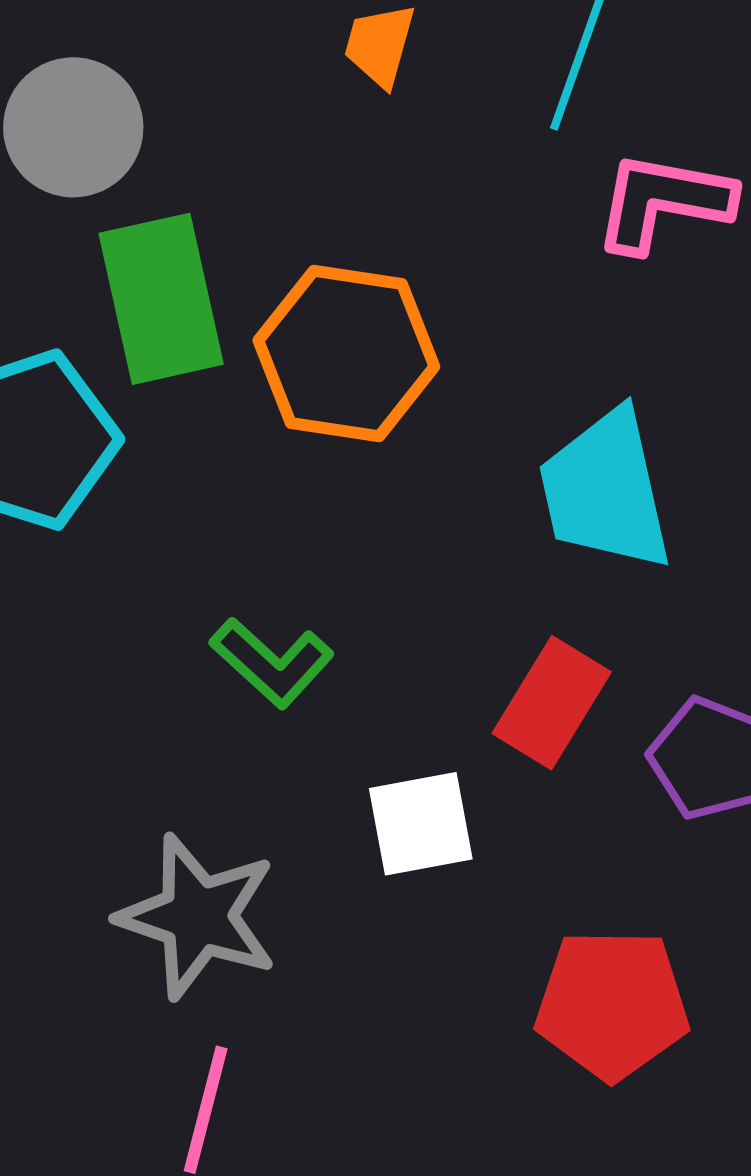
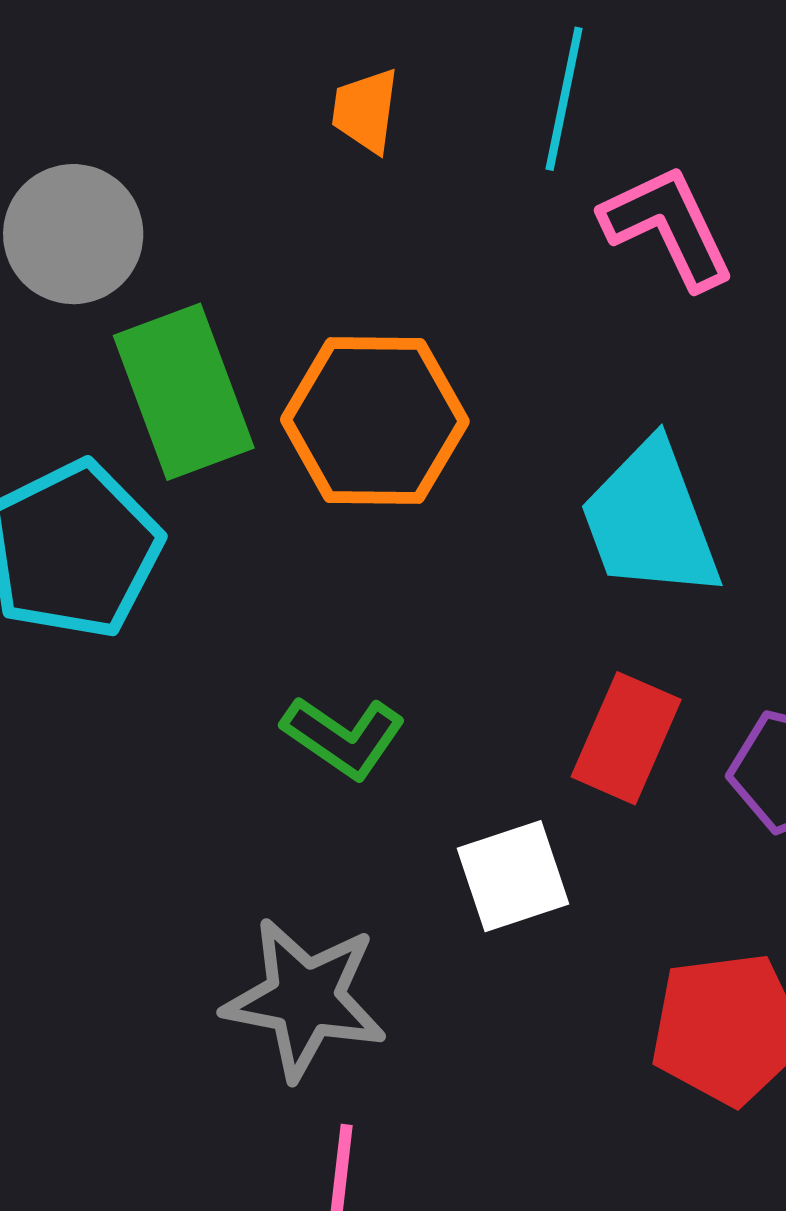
pink L-shape: (663, 202) -> (668, 227), turned 62

